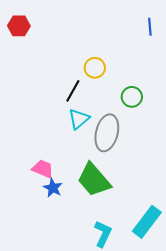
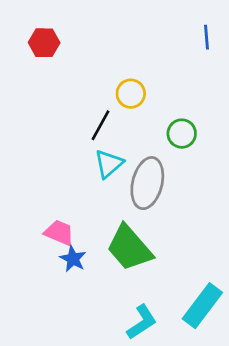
red hexagon: (19, 26) -> (44, 43), moved
cyan L-shape: (103, 234) -> (142, 322), turned 32

